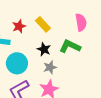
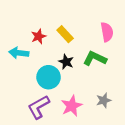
cyan circle: (17, 63) -> (49, 77), moved
gray star: (50, 67) -> (104, 100), moved

